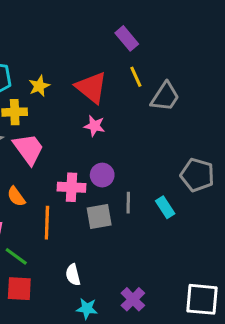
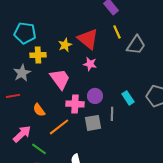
yellow star: (39, 86) -> (65, 45), moved
pink trapezoid: (28, 149) -> (60, 79), moved
cyan rectangle: (165, 207) -> (128, 98), moved
orange line: (47, 223) -> (59, 127), turned 50

